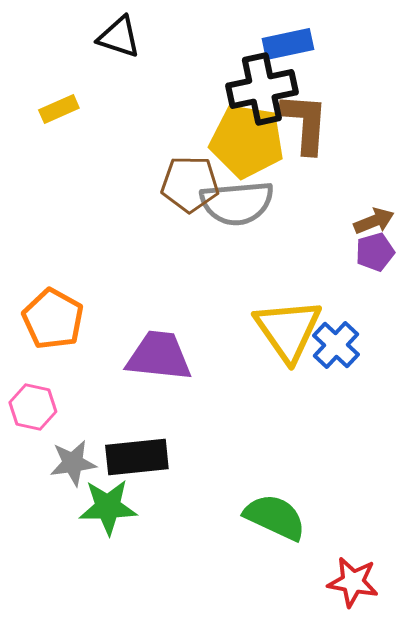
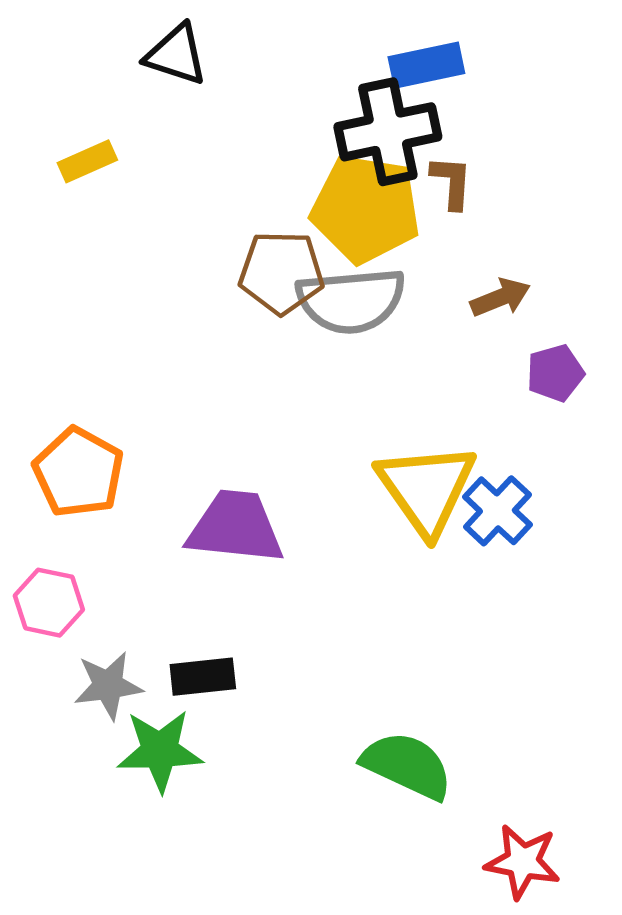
brown L-shape: (305, 123) -> (452, 182), size x0.6
brown arrow: (374, 221) -> (500, 298), moved
black rectangle: (137, 457) -> (203, 677), size x0.7

